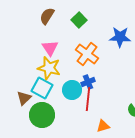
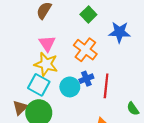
green square: (79, 20) -> (88, 15), moved
brown triangle: (24, 98) -> (20, 108), moved
red line: (88, 99) -> (106, 86), moved

